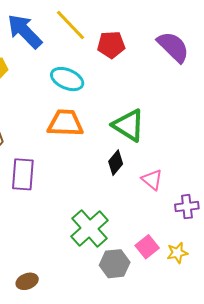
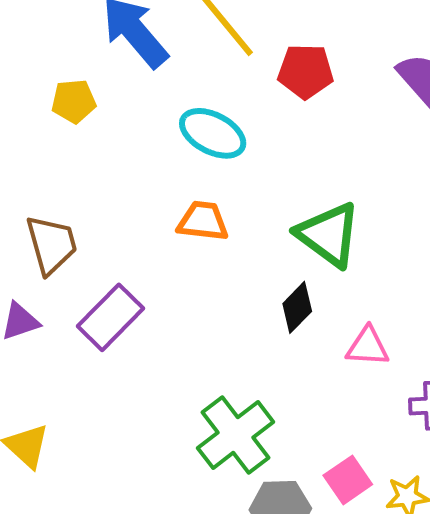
orange trapezoid: (65, 123) -> (203, 221), size x0.7
purple rectangle: (23, 174) -> (110, 317), turned 36
pink triangle: (152, 180) -> (368, 347), turned -40

